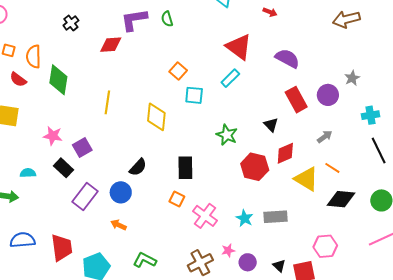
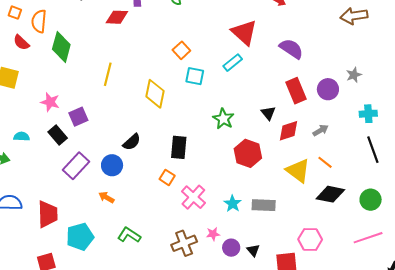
red diamond: (285, 153) -> (289, 131), moved
black triangle: (279, 266) -> (253, 250), moved

